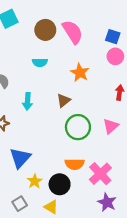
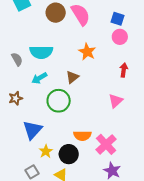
cyan semicircle: (40, 62) -> (41, 52), moved, size x1.6
cyan arrow: (28, 101) -> (39, 78), turned 56
green circle: (78, 127) -> (59, 101), moved

